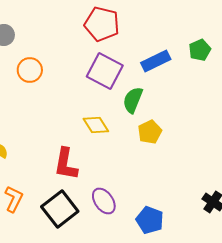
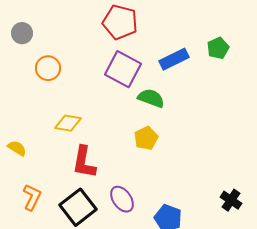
green semicircle: (133, 100) -> (151, 98), turned 88
yellow diamond: (96, 125) -> (68, 123), moved, turned -48
yellow pentagon: (150, 132) -> (146, 138), moved

